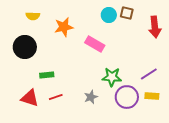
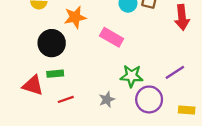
black circle: (25, 47) -> (52, 43), moved
yellow rectangle: (152, 96) -> (187, 110), moved
red triangle: (30, 98) -> (33, 85), moved

